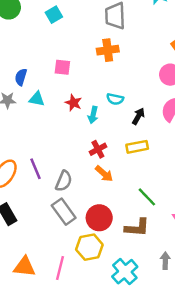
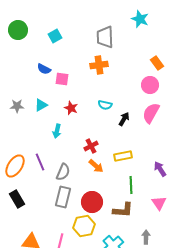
blue semicircle: (21, 77) -> (44, 69), moved, turned -80
cyan triangle: (37, 99) -> (41, 105), turned -40
cyan arrow: (93, 115) -> (57, 131), moved
yellow rectangle: (137, 147) -> (123, 156), moved
green line: (147, 197) -> (131, 185), turned 42
gray rectangle: (64, 212) -> (63, 197), turned 50

